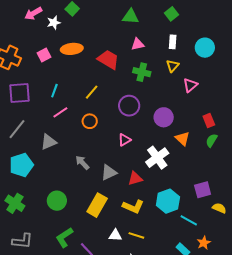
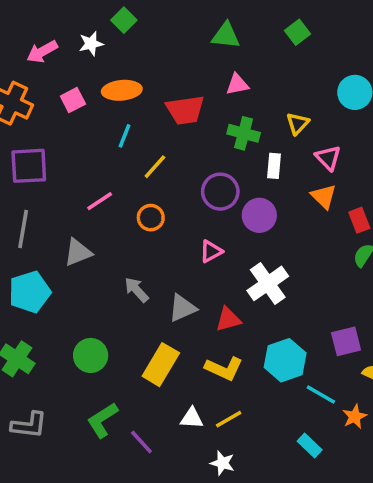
pink arrow: (33, 13) -> (42, 52), moved
white rectangle: (173, 42) -> (274, 166), moved
red trapezoid: (108, 59) -> (185, 110), turned 140
pink triangle: (190, 85) -> (328, 158), turned -35
cyan line: (54, 91) -> (124, 136), moved
purple circle: (164, 117) -> (259, 215), moved
gray line: (17, 129) -> (23, 229), turned -30
orange triangle: (182, 139) -> (324, 196), moved
yellow line: (136, 235) -> (229, 419), turned -49
orange star: (204, 243) -> (355, 417), moved

